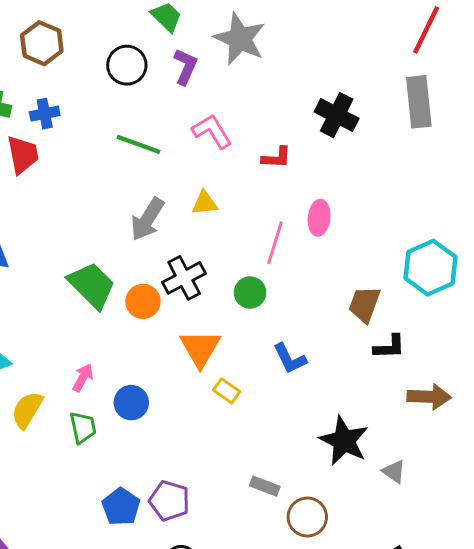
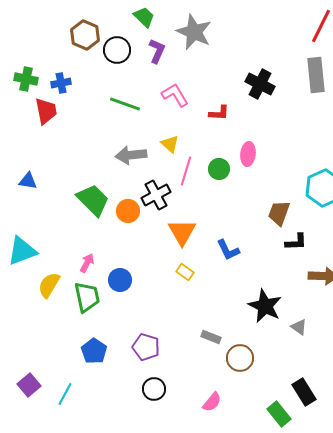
brown hexagon: (42, 43) -> (85, 35), moved
yellow triangle: (205, 203) -> (170, 144), turned 48
gray arrow: (147, 219) -> (131, 155), turned 52
pink line: (275, 243) -> (186, 171), moved
green circle: (250, 293) -> (219, 169), moved
orange triangle: (200, 348) -> (182, 232), moved
green trapezoid: (83, 428) -> (87, 297), size x1.4
blue pentagon: (121, 507) -> (94, 351), moved

